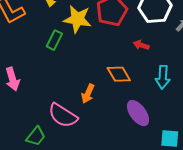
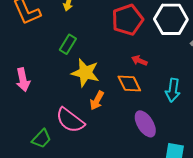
yellow star: (77, 19) -> (85, 73), moved
red arrow: (141, 45) -> (139, 61), moved

